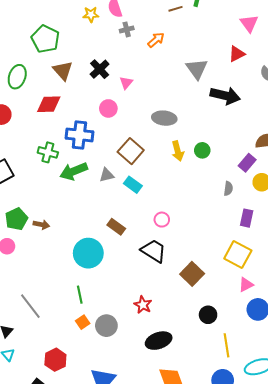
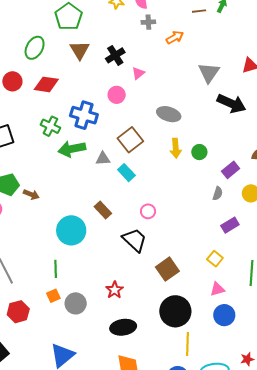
red diamond: (49, 104) -> (46, 84), moved
purple rectangle: (247, 163) -> (231, 170), moved
purple rectangle: (247, 218) -> (230, 225), turned 36
yellow square: (238, 254) -> (215, 259), size x0.6
black circle: (208, 315) -> (175, 311), size x1.8
red hexagon: (55, 360) -> (18, 312), moved

